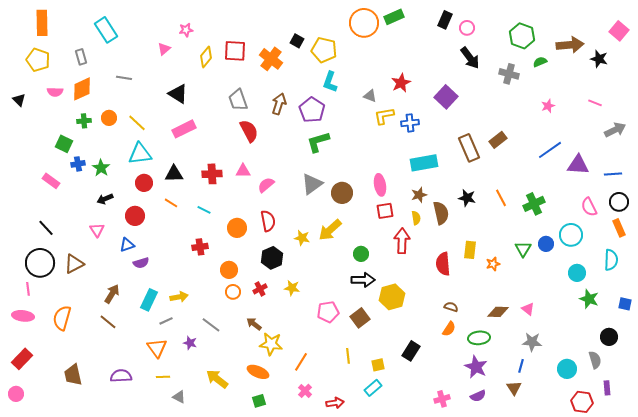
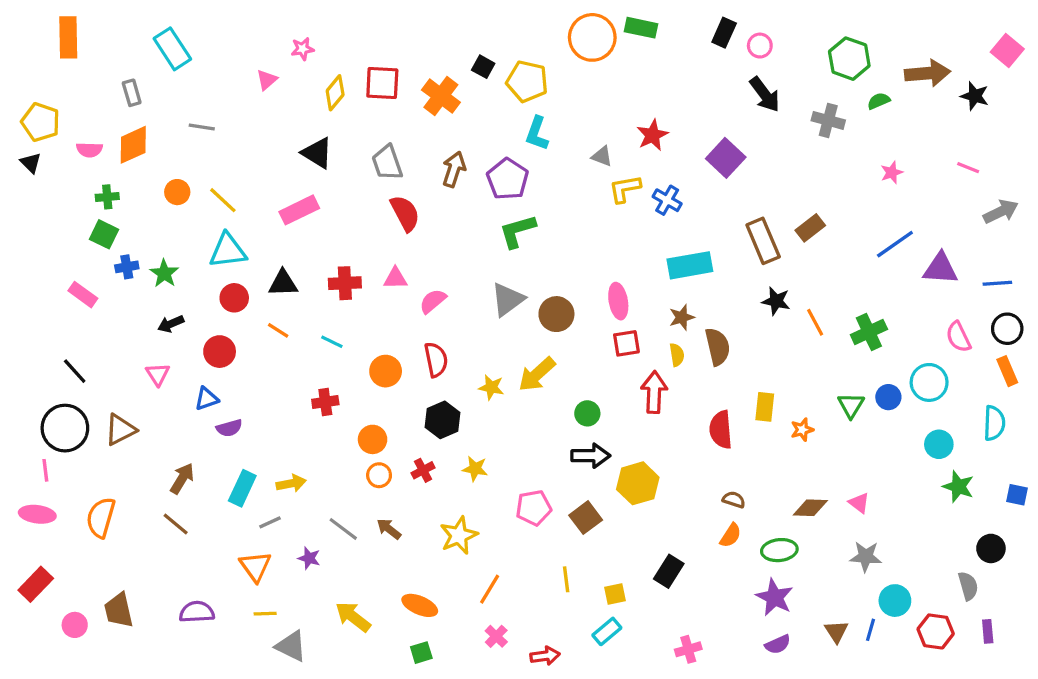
green rectangle: (394, 17) -> (641, 28), turned 36
yellow pentagon: (38, 60) -> (41, 122), moved
black triangle: (178, 94) -> (317, 153), moved
green cross: (84, 121) -> (107, 197), moved
blue cross: (410, 123) -> (667, 200), turned 36
black star: (467, 198) -> (776, 301), moved
brown arrow: (254, 324) -> (389, 529), moved
yellow star: (271, 344) -> (459, 535), moved, turned -30
blue line: (521, 366) -> (871, 630), moved
cyan circle: (567, 369) -> (895, 601), moved
pink circle: (16, 394) -> (75, 625), moved
gray triangle: (179, 397) -> (291, 646), size x1.5
pink cross: (442, 399) -> (688, 649), moved
red hexagon: (582, 402) -> (936, 631), moved

